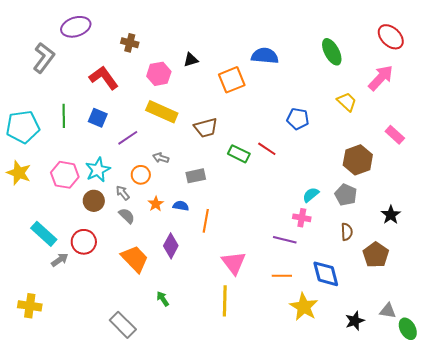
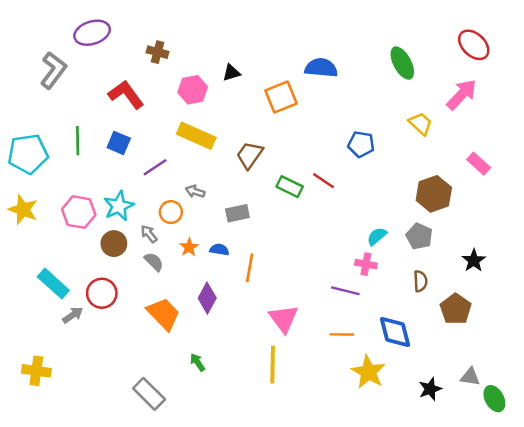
brown trapezoid: (206, 128) -> (250, 155), turned 140

